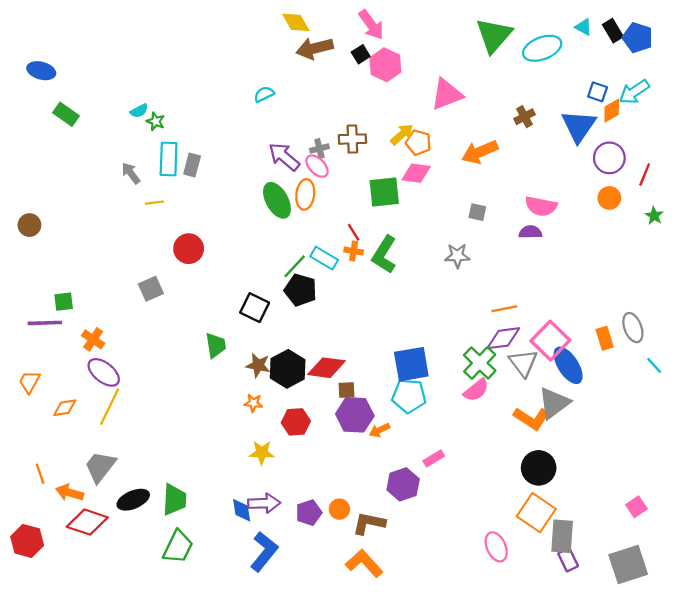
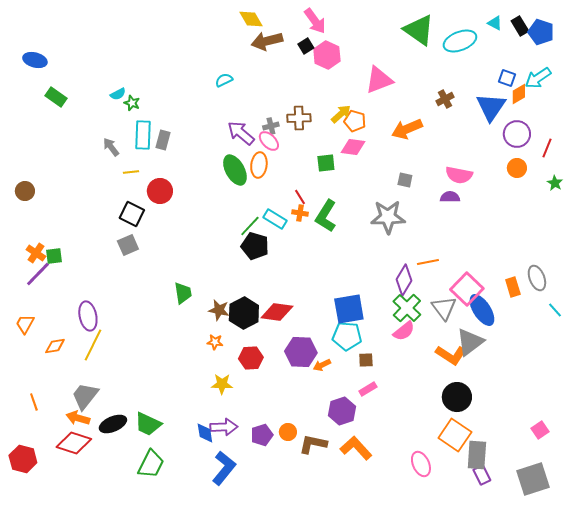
green triangle: (494, 35) -> (419, 30), turned -36
green square: (384, 192) -> (326, 163), size x0.7
red circle: (189, 249) -> (160, 191), moved
gray star: (457, 256) -> (388, 217), size x1.6
black square: (255, 308) -> (132, 214), moved
purple line: (45, 323) -> (38, 274), turned -44
purple diamond: (503, 338) -> (404, 280), moved, turned -52
orange cross: (93, 339) -> (36, 253), moved
purple ellipse: (104, 372) -> (88, 316), turned 40
brown square: (347, 390) -> (366, 360), moved
orange arrow: (70, 493) -> (78, 418), moved
green trapezoid: (174, 500) -> (148, 424), turned 112
orange L-shape: (364, 563) -> (356, 448), moved

